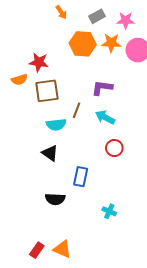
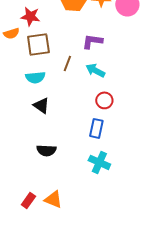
cyan semicircle: (56, 125) -> (35, 77), moved
blue rectangle: (81, 177) -> (96, 128), moved
cyan cross: (109, 211) -> (99, 162), size x1.5

